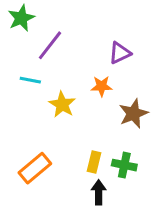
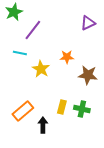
purple triangle: (120, 53) -> (88, 23), moved
brown star: (133, 114) -> (88, 75), turned 30
black arrow: (99, 192) -> (43, 125), moved

